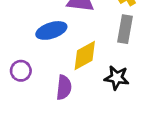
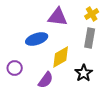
black star: (117, 78) -> (84, 73), turned 30
purple semicircle: (64, 87) -> (46, 80), turned 30

